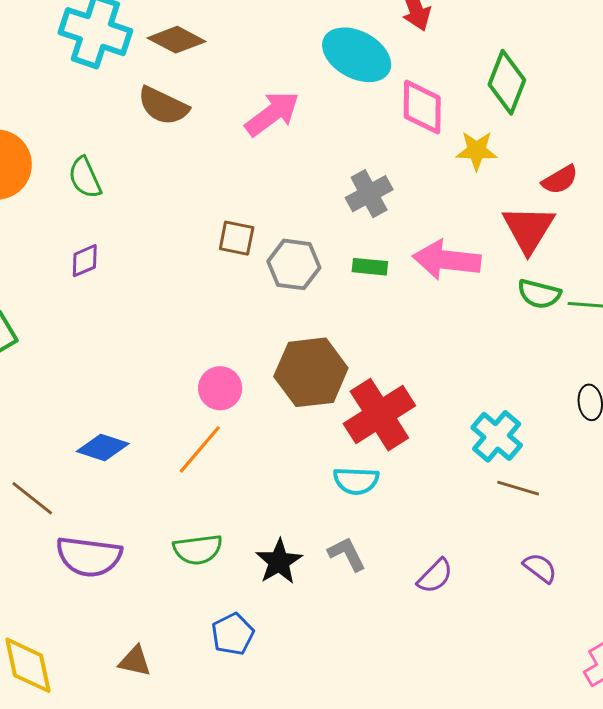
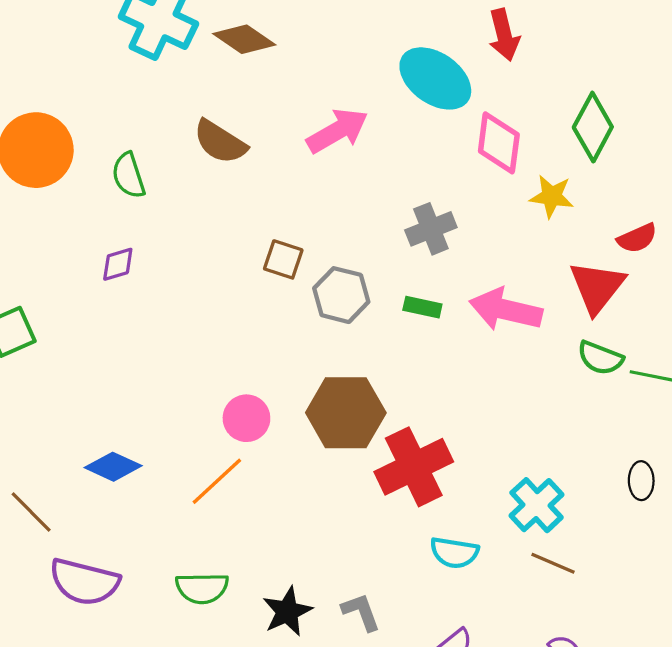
brown semicircle: (163, 106) -> (220, 142), moved
cyan semicircle: (356, 481) -> (454, 553), moved

